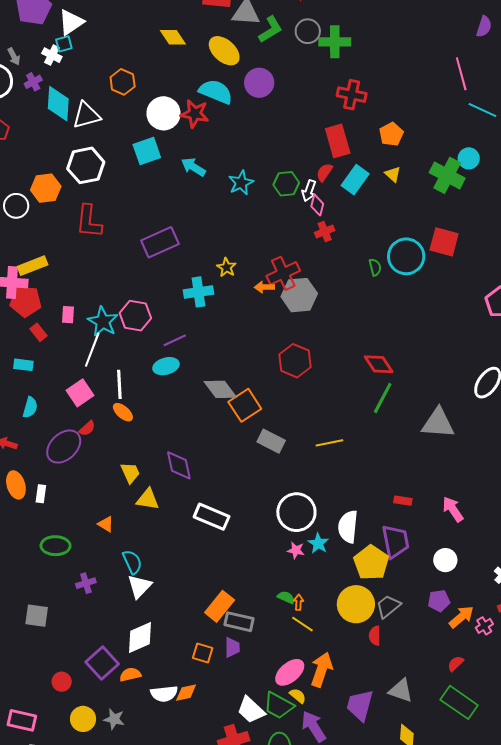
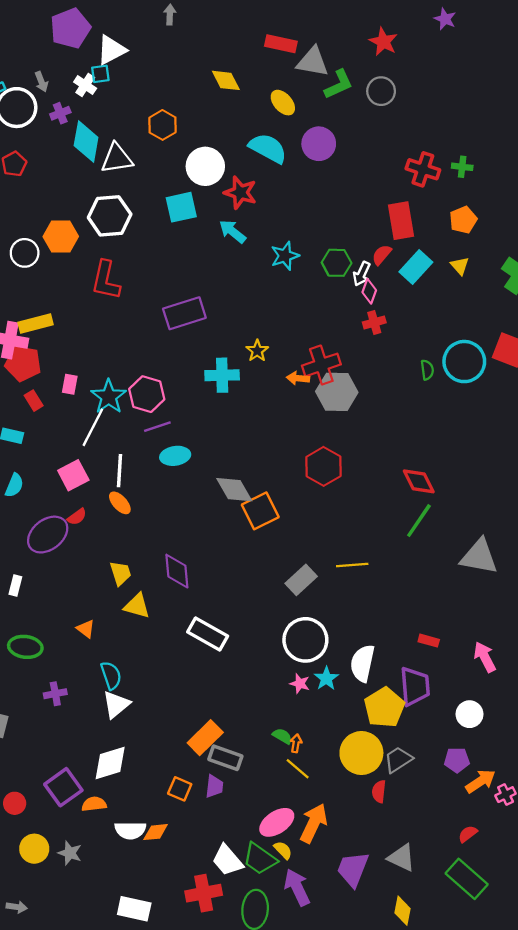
green cross: (335, 42) -> (462, 167), moved, size x0.6
yellow ellipse: (224, 51) -> (283, 103), size x0.7
red star: (195, 114) -> (240, 193), moved
purple line: (175, 340) -> (157, 427), moved
gray rectangle: (271, 441) -> (301, 580), moved, turned -76

